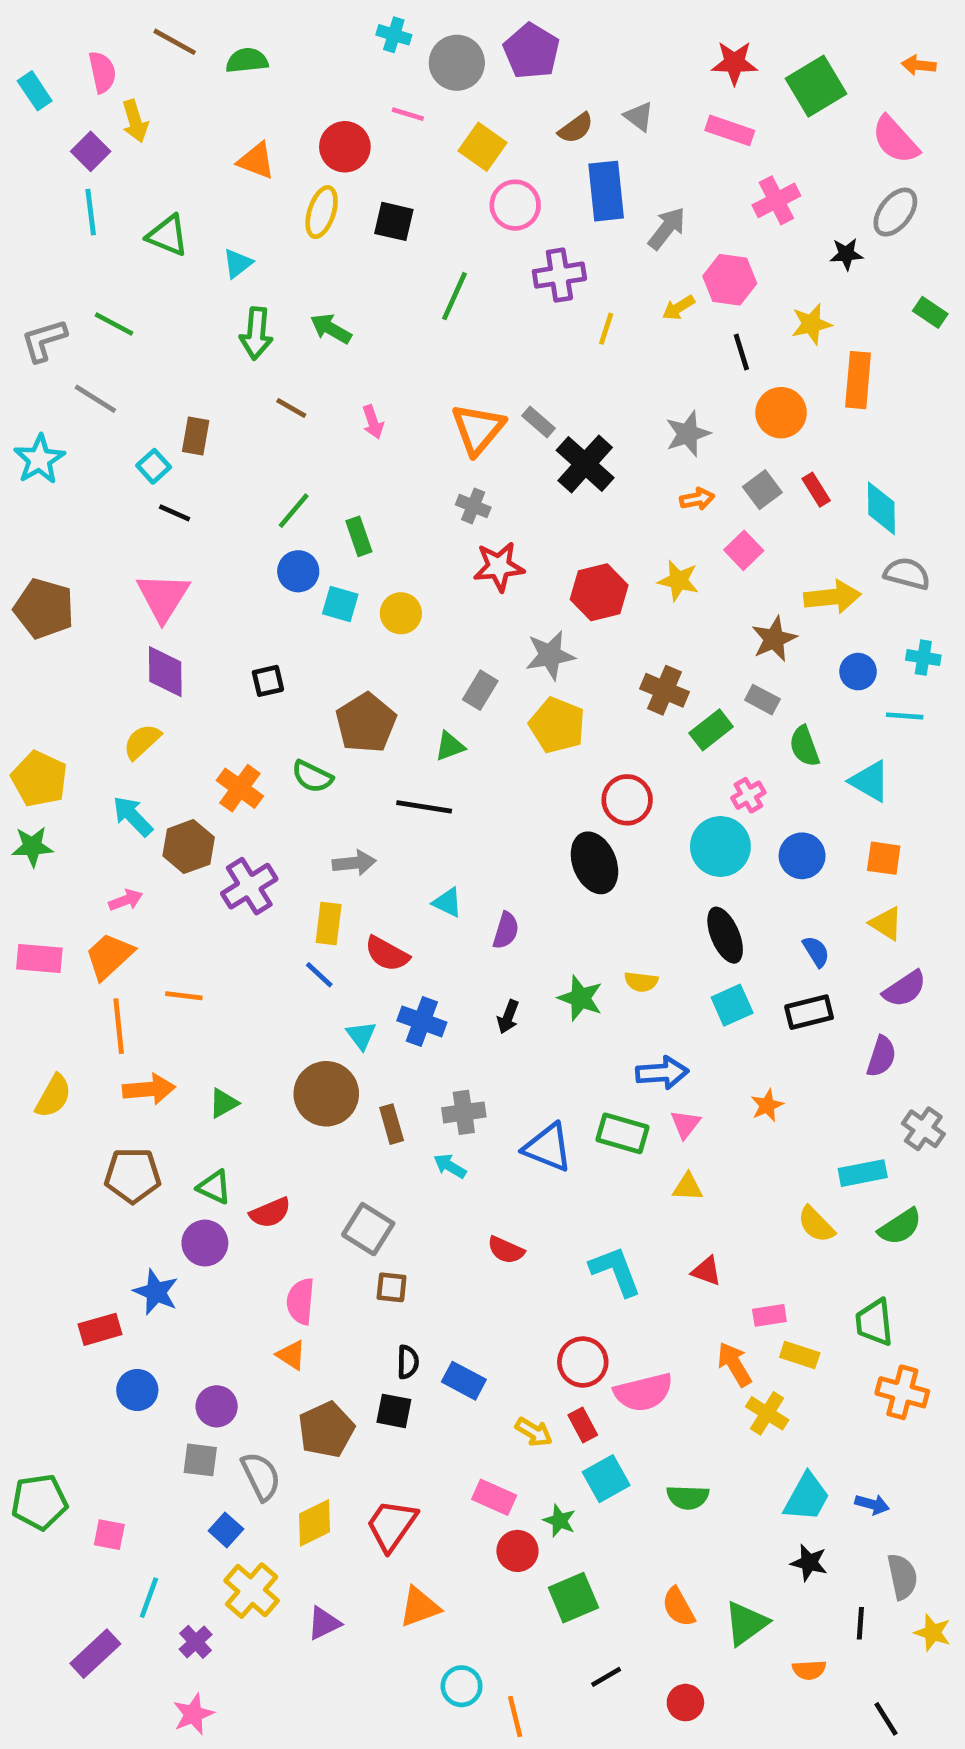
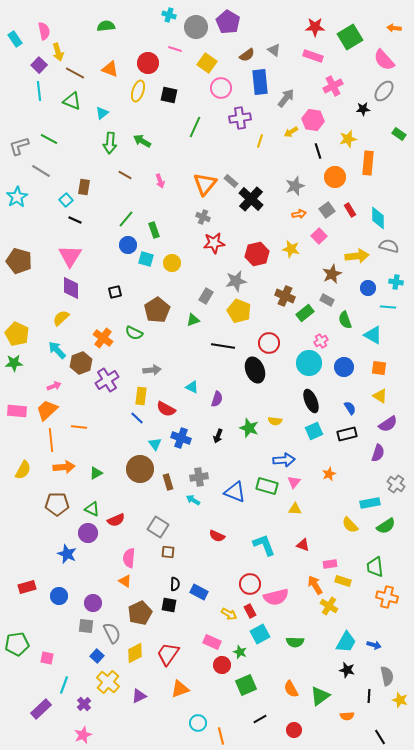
brown line: (175, 42) -> (75, 73), moved
black line: (424, 807) -> (223, 346), moved
red rectangle: (100, 1329) -> (27, 587), moved

